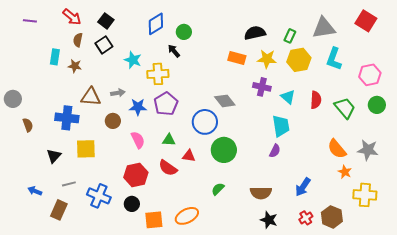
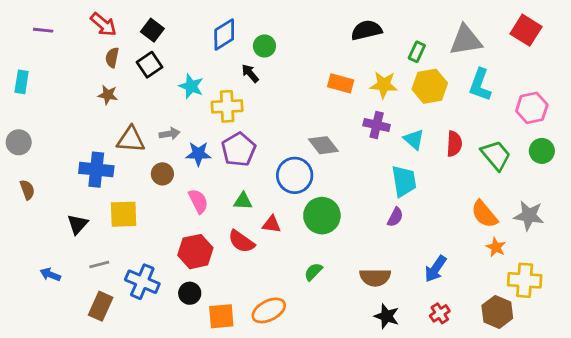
black semicircle: (255, 33) -> (367, 30), moved
cyan rectangle: (55, 57) -> (22, 82), moved
brown semicircle: (28, 125) -> (27, 190), moved
brown rectangle: (59, 210) -> (101, 306), moved
brown hexagon: (332, 217) -> (497, 312), moved

